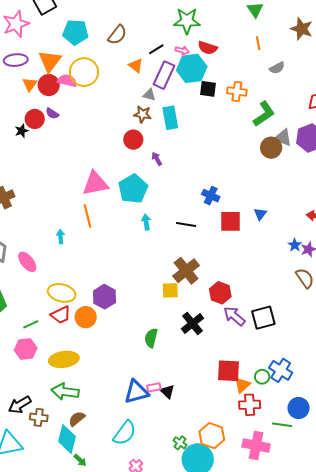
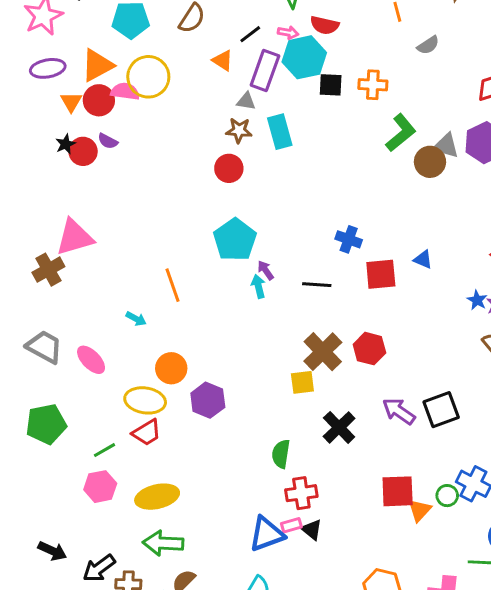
orange triangle: (50, 61) -> (97, 65), turned 30
green L-shape: (264, 114) -> (401, 133), moved
black star: (22, 131) -> (66, 144), moved
purple arrow: (157, 159) -> (266, 270), moved
pink triangle: (95, 183) -> (75, 237), moved
blue triangle: (260, 214) -> (423, 259), turned -40
cyan arrow: (61, 237) -> (136, 319), turned 128
red hexagon: (220, 293) -> (369, 349), moved
orange circle: (86, 317) -> (171, 368), moved
red cross: (250, 405) -> (301, 493), moved

